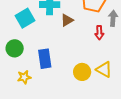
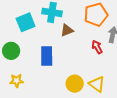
red arrow: (99, 33) -> (97, 47), turned 144
blue rectangle: (45, 59) -> (47, 56), moved

